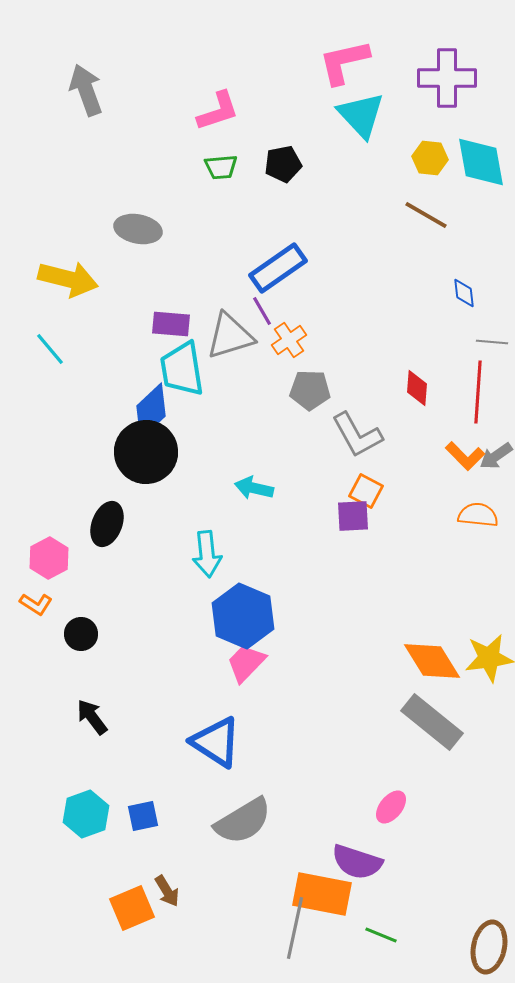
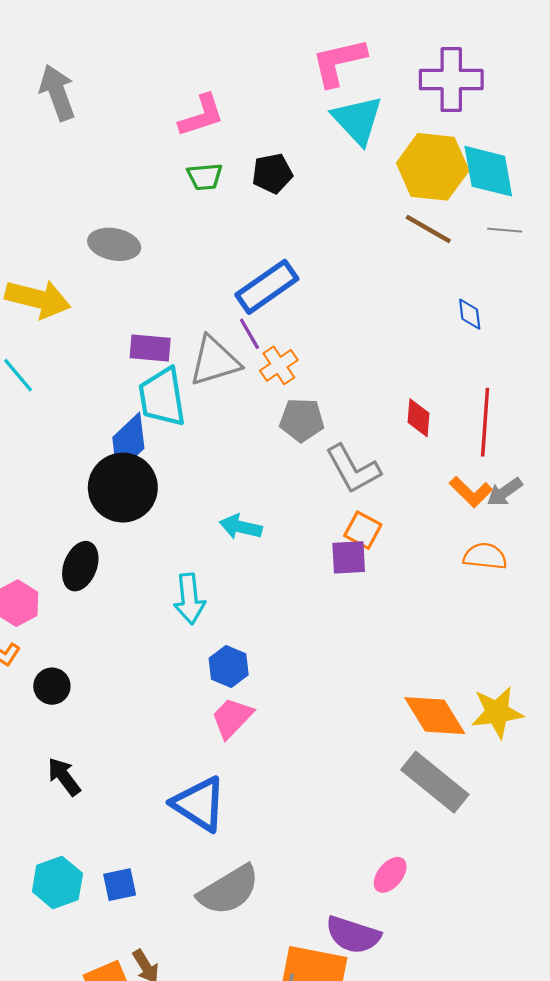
yellow hexagon: (430, 158) -> (433, 167), size x1.8
gray line: (492, 342) -> (505, 230), moved
blue hexagon: (243, 616) -> (229, 666), size x0.6

